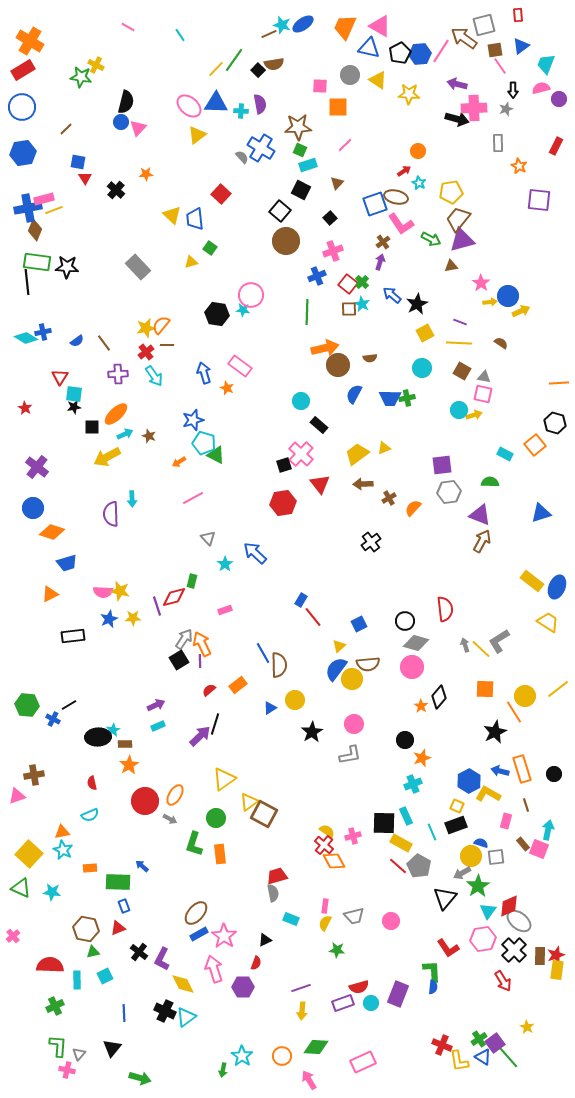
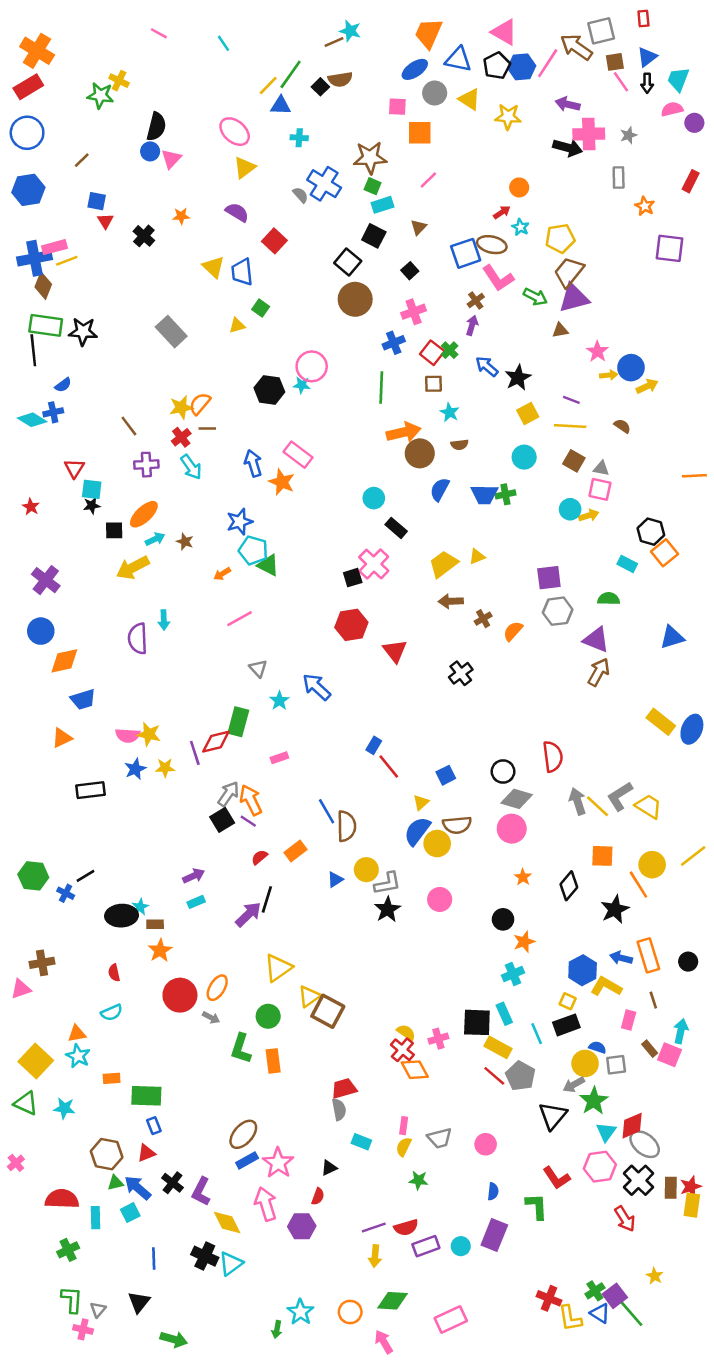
blue ellipse: (303, 24) -> (415, 69), moved
pink triangle: (380, 26) -> (504, 32), moved
black arrow: (513, 90) -> (647, 83), moved
blue triangle: (216, 103) -> (281, 105), moved, size x0.7
purple semicircle: (260, 104) -> (237, 212), moved, turned -48
cyan star: (362, 304) -> (450, 412), moved
blue semicircle: (77, 341) -> (63, 385), moved
orange star: (227, 388) -> (282, 482), size x1.5
black hexagon: (555, 423) -> (651, 532), moved
red triangle: (320, 484) -> (395, 651), moved
orange diamond: (52, 532) -> (64, 661), turned -30
green rectangle: (192, 581) -> (238, 722), size x1.6
yellow trapezoid: (548, 622) -> (648, 806), moved
gray arrow: (465, 645) -> (578, 801), size x1.5
purple line: (200, 661) -> (248, 821), turned -56
black diamond: (439, 697) -> (569, 886), moved
gray L-shape: (350, 755) -> (387, 883), moved
blue arrow: (142, 866) -> (138, 1188), moved, size x1.6
red semicircle: (359, 987) -> (406, 1228), moved
blue semicircle: (433, 987) -> (493, 1191), moved

